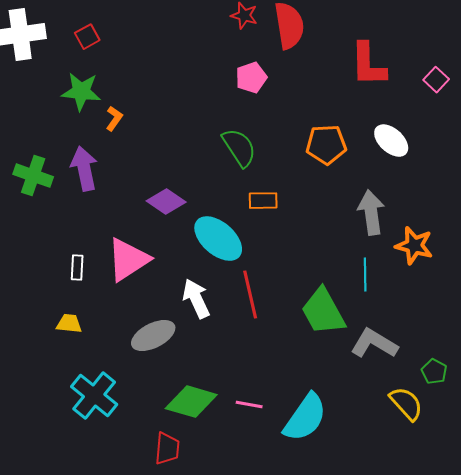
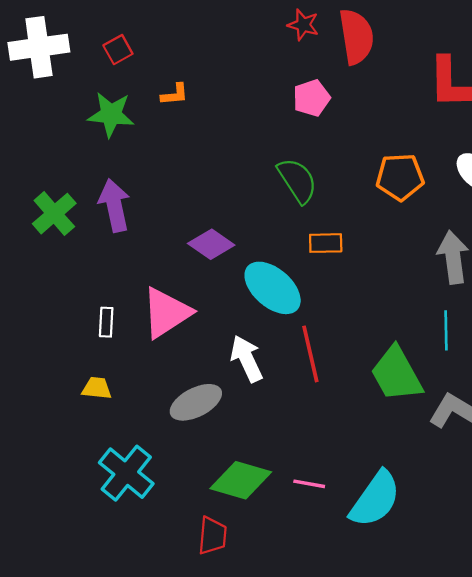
orange L-shape: (114, 119) -> (175, 94), moved, turned 50
green cross: (33, 176) -> (54, 214), turned 30

